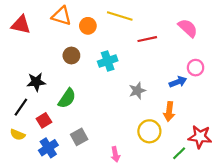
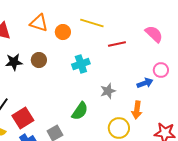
brown circle: (71, 56) -> (39, 60), moved
black star: (36, 82) -> (14, 62), moved
green semicircle: (67, 98) -> (80, 111), moved
red square: (44, 120) -> (23, 118), size x1.5

